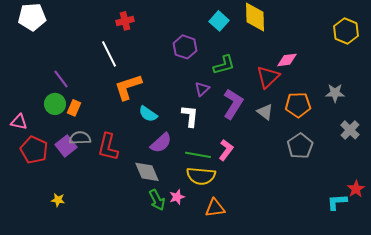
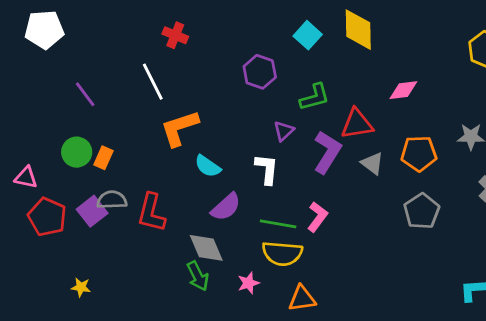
red cross: (125, 21) -> (175, 35), turned 36
red triangle: (268, 77) -> (357, 124), moved, turned 35
purple line: (61, 79) -> (85, 94), moved
green arrow: (157, 200) -> (198, 276), moved

